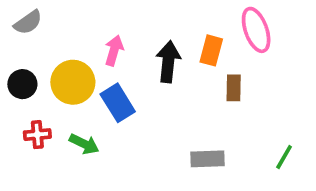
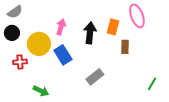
black circle: (22, 84) -> (12, 33), moved
red cross: (37, 135) -> (20, 62), moved
green arrow: (84, 144) -> (41, 91), moved
gray rectangle: (207, 159) -> (95, 77), moved, turned -36

